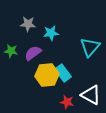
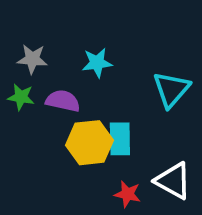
gray star: (28, 24) -> (32, 59), moved
purple semicircle: (33, 53) -> (63, 101), turned 48
cyan rectangle: (63, 73) -> (120, 139), turned 36

